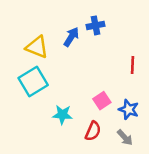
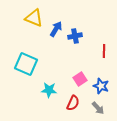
blue cross: (96, 25) -> (75, 36), moved
yellow triangle: (37, 47) -> (34, 18), moved
cyan square: (33, 81) -> (26, 64), turned -35

